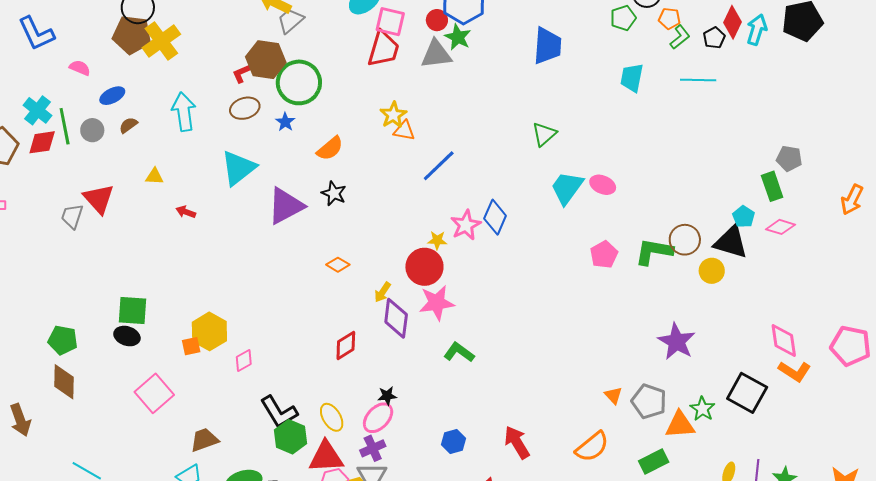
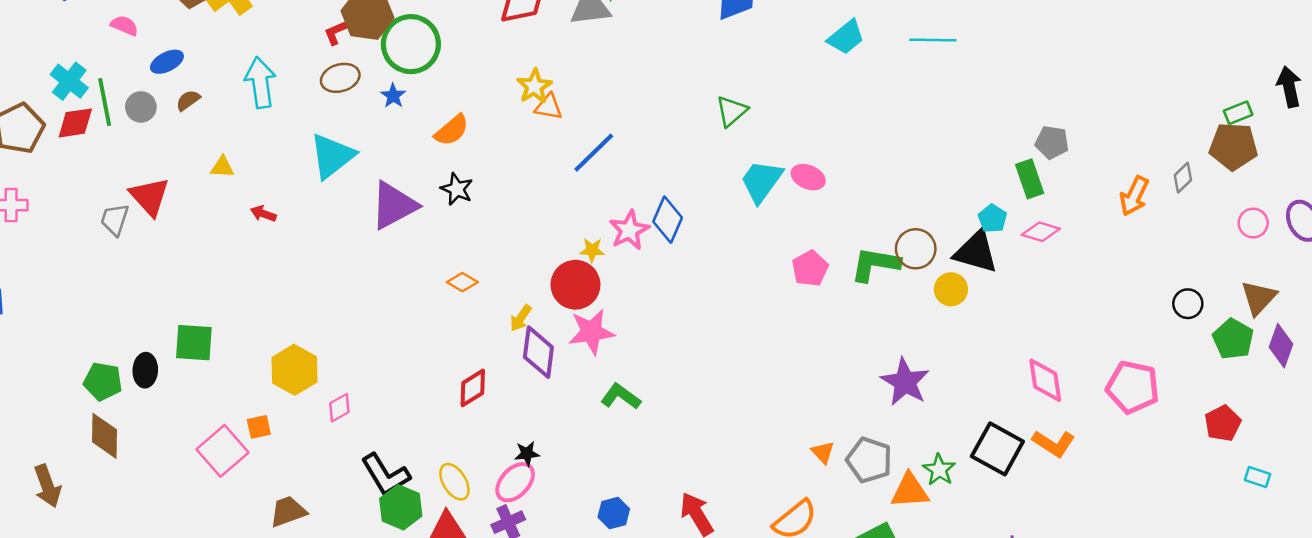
cyan trapezoid: (632, 78) -> (846, 37), turned -140
black ellipse: (127, 336) -> (145, 370), moved, turned 75
orange square: (191, 346) -> (259, 427), moved
orange L-shape: (795, 371) -> (1054, 443), moved

